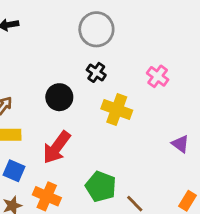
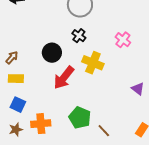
red arrow: (57, 147) -> (64, 78), moved
orange cross: (47, 196) -> (41, 124), turned -30

